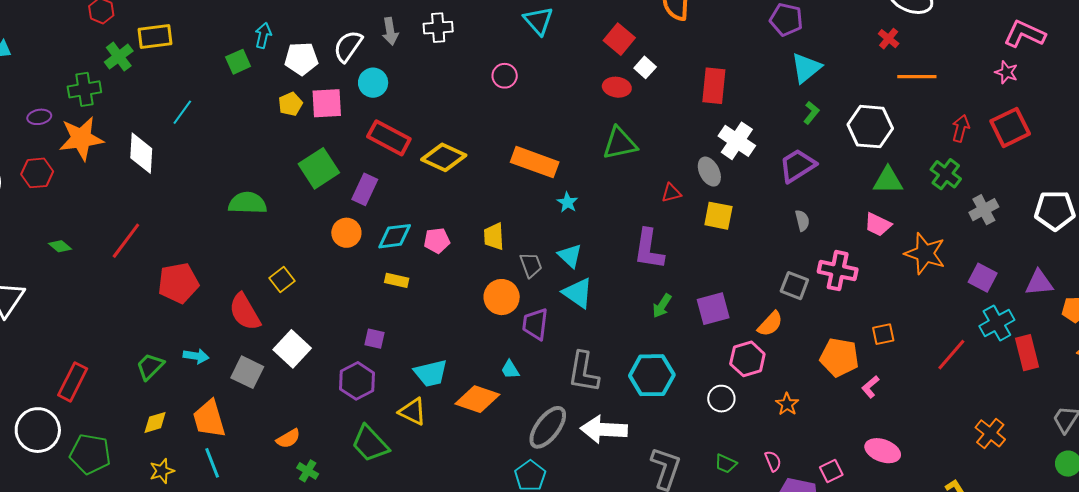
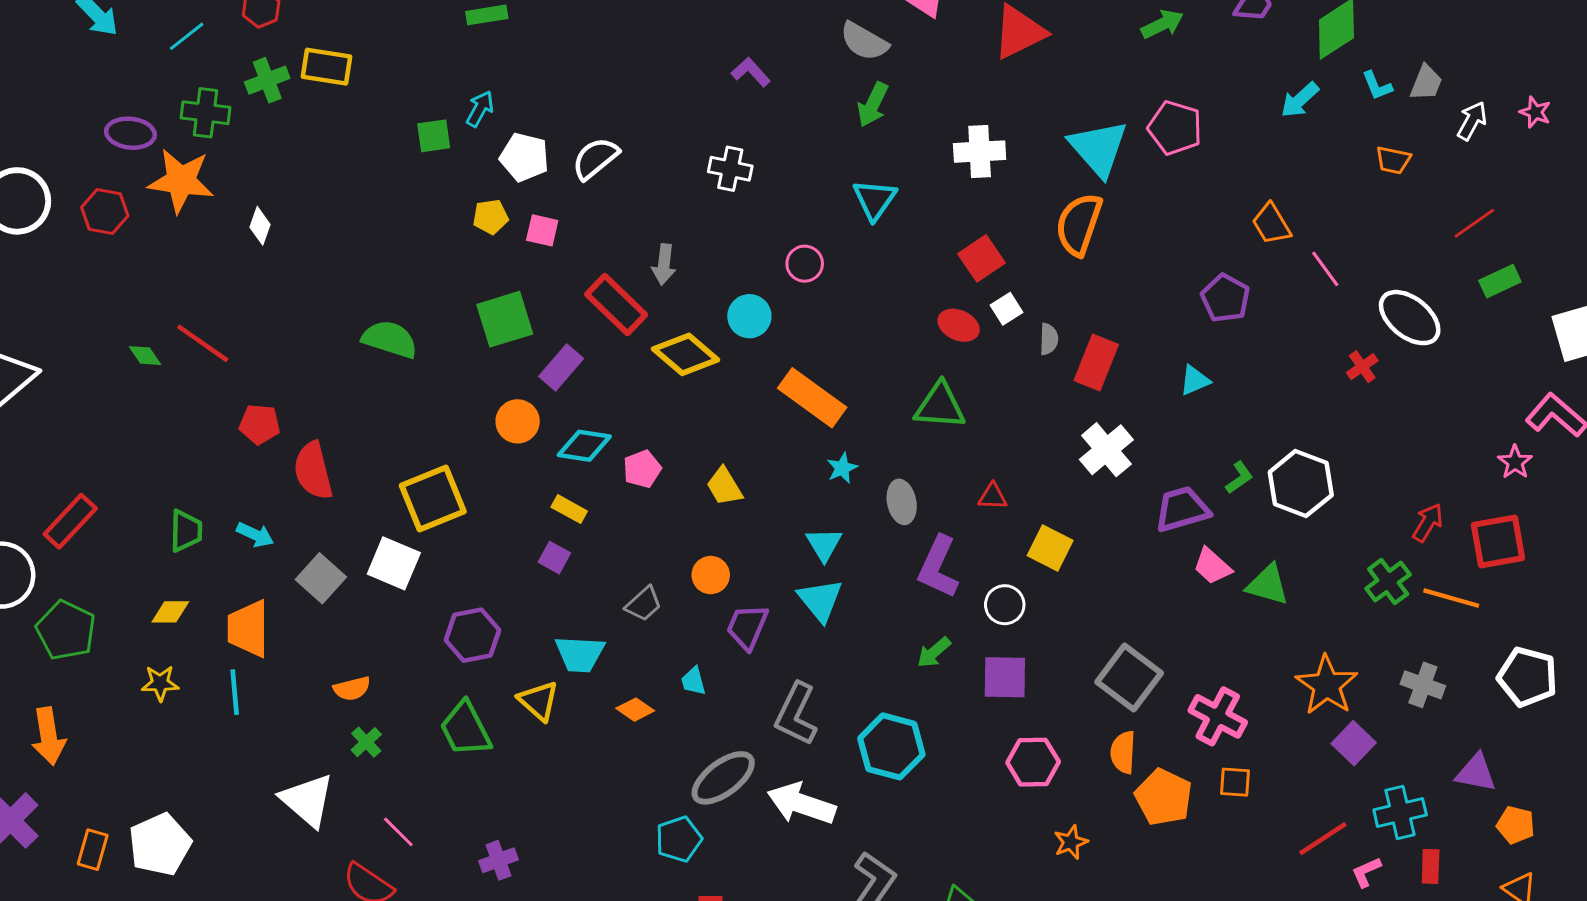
gray arrow: (390, 31) -> (664, 264), moved
cyan triangle: (806, 68) -> (1195, 380), moved, size x0.7
orange line: (917, 77) -> (1451, 598), moved
cyan circle: (373, 83) -> (749, 316), moved
pink square: (327, 103) -> (542, 230), size x0.7
cyan line: (182, 112) -> (187, 36), moved
green L-shape: (811, 113) -> (1239, 478), moved
purple ellipse: (39, 117) -> (130, 133), size x1.4
white diamond: (141, 153) -> (260, 226), size x0.6
gray ellipse: (709, 172) -> (902, 502), moved
green triangle: (888, 180) -> (1268, 585), moved
gray cross: (984, 210) -> (1423, 685), moved, turned 32
gray semicircle: (802, 220) -> (1049, 339), moved
pink trapezoid: (878, 225) -> (1212, 566), moved
yellow trapezoid: (494, 236) -> (724, 486), turned -44
red line: (126, 241) -> (203, 343), turned 72
pink pentagon: (437, 241) -> (642, 469), turned -30
green diamond: (60, 246) -> (145, 356), moved
gray trapezoid: (531, 265) -> (644, 604), moved, turned 52
pink cross: (838, 271) -> (1218, 716), moved
purple square: (983, 278) -> (1354, 743), moved
yellow square: (282, 280) -> (433, 498), moved, size x1.8
red pentagon: (178, 283) -> (260, 424), size x0.7
gray square: (794, 286) -> (1129, 678), size x1.5
orange circle: (502, 297) -> (711, 575), size x0.7
red semicircle: (245, 312) -> (313, 471), moved
orange semicircle: (770, 324) -> (1123, 752), moved, turned 124
purple square: (375, 339) -> (554, 558), moved
white square: (292, 349) -> (394, 563), turned -36
red rectangle: (1027, 353) -> (1431, 866), size x0.7
green trapezoid: (150, 366) -> (186, 531), turned 120
pink L-shape: (870, 387) -> (1366, 872), moved
orange diamond: (477, 399) -> (635, 710), size x0.6
white circle: (721, 399) -> (1005, 605), moved

